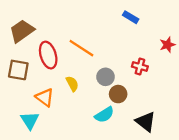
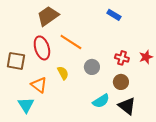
brown trapezoid: (22, 31) -> (48, 16), moved
red star: (167, 45) -> (146, 57), moved
brown circle: (118, 94) -> (121, 82), moved
cyan semicircle: (104, 115) -> (101, 101), moved

